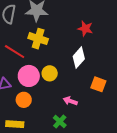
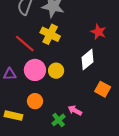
orange circle: (24, 100) -> (35, 101), moved
pink arrow: (70, 101) -> (75, 110), moved

